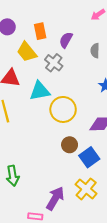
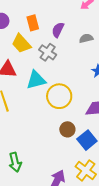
gray semicircle: (95, 51) -> (86, 38), turned 80

